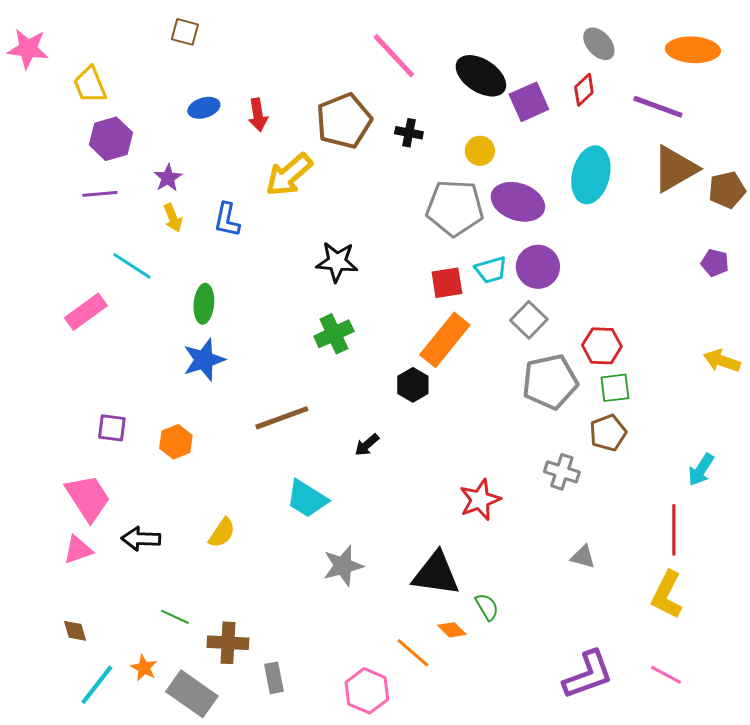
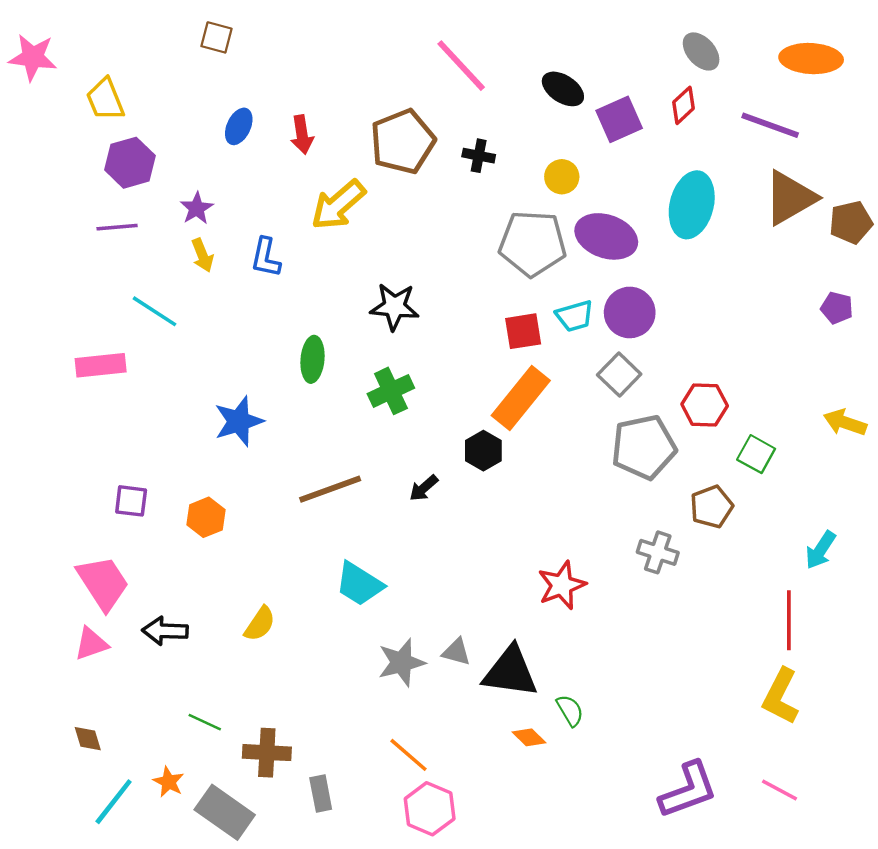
black ellipse: (481, 76) -> (563, 89), size x0.7
blue ellipse: (204, 108) -> (239, 126), turned -48
green ellipse: (204, 304) -> (312, 359), moved
pink rectangle: (86, 312) -> (101, 365), turned 30
green square: (615, 388) -> (756, 454), moved, turned 36
black arrow: (367, 445) -> (424, 488), moved
gray triangle: (583, 557) -> (456, 652), moved
orange line: (413, 653) -> (408, 755), moved

